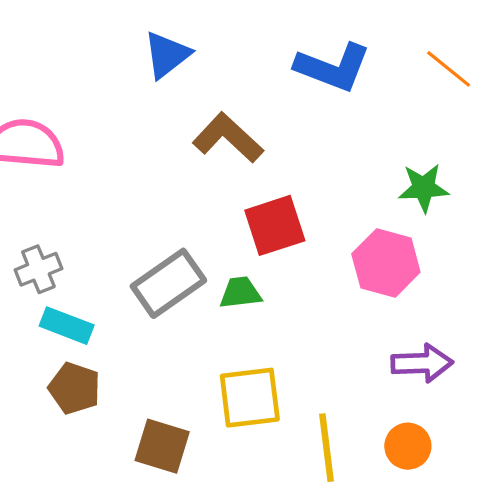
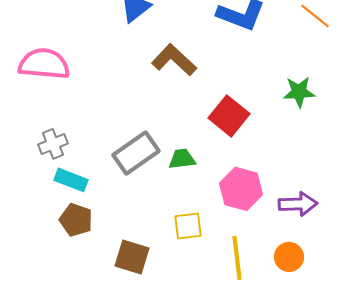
red square: (275, 225) -> (229, 116), moved, turned -33
pink hexagon: (386, 263) -> (241, 189), moved
yellow square: (250, 398) -> (188, 226), size x0.7

